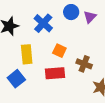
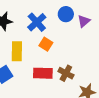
orange square: (59, 51) -> (46, 44), moved
brown cross: (84, 64) -> (66, 73), moved

